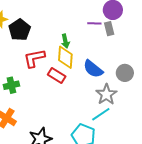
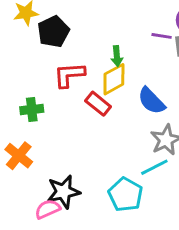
yellow diamond: (65, 57) -> (114, 79), turned 50

